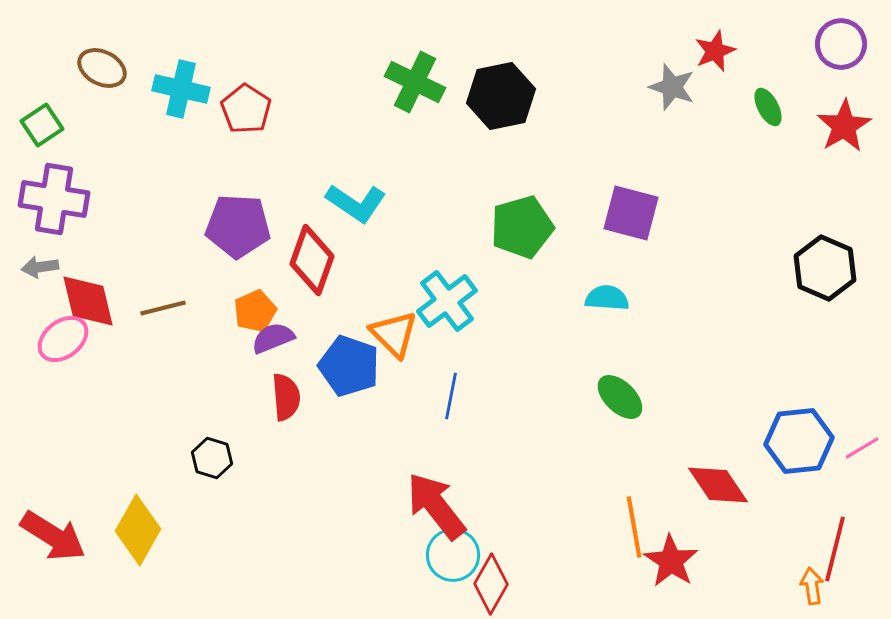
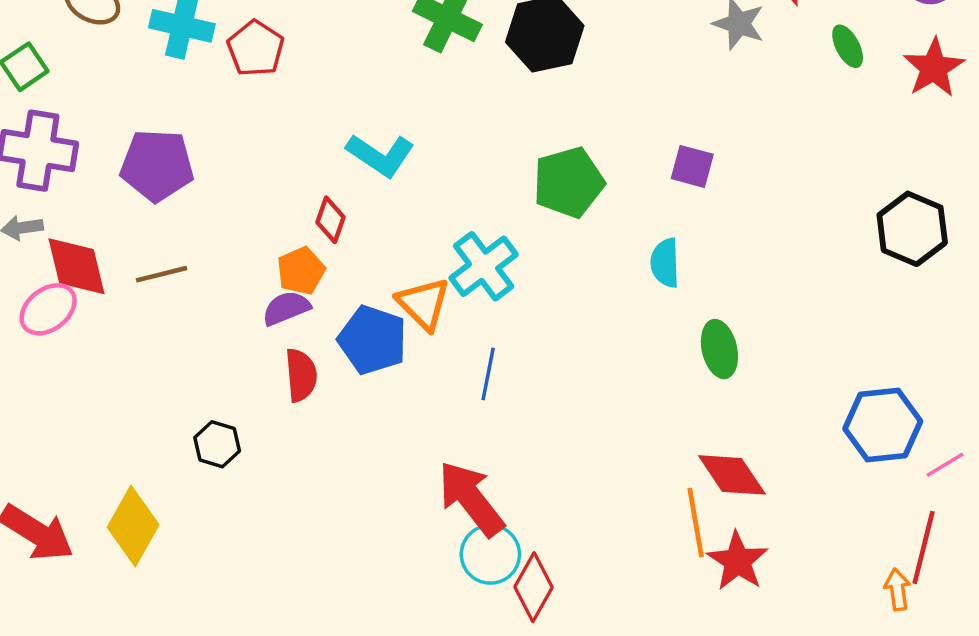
purple square: (631, 213) -> (692, 166), size x0.7
purple pentagon: (238, 226) -> (157, 165), moved
red diamond: (312, 260) -> (330, 220), size x0.6
cyan semicircle: (607, 298) -> (665, 263), turned -96
orange pentagon: (255, 311) -> (301, 271), moved
green ellipse: (620, 397) -> (719, 349), moved, turned 33
pink line: (862, 448) -> (945, 465), moved
red diamond: (718, 485) -> (732, 475), moved

